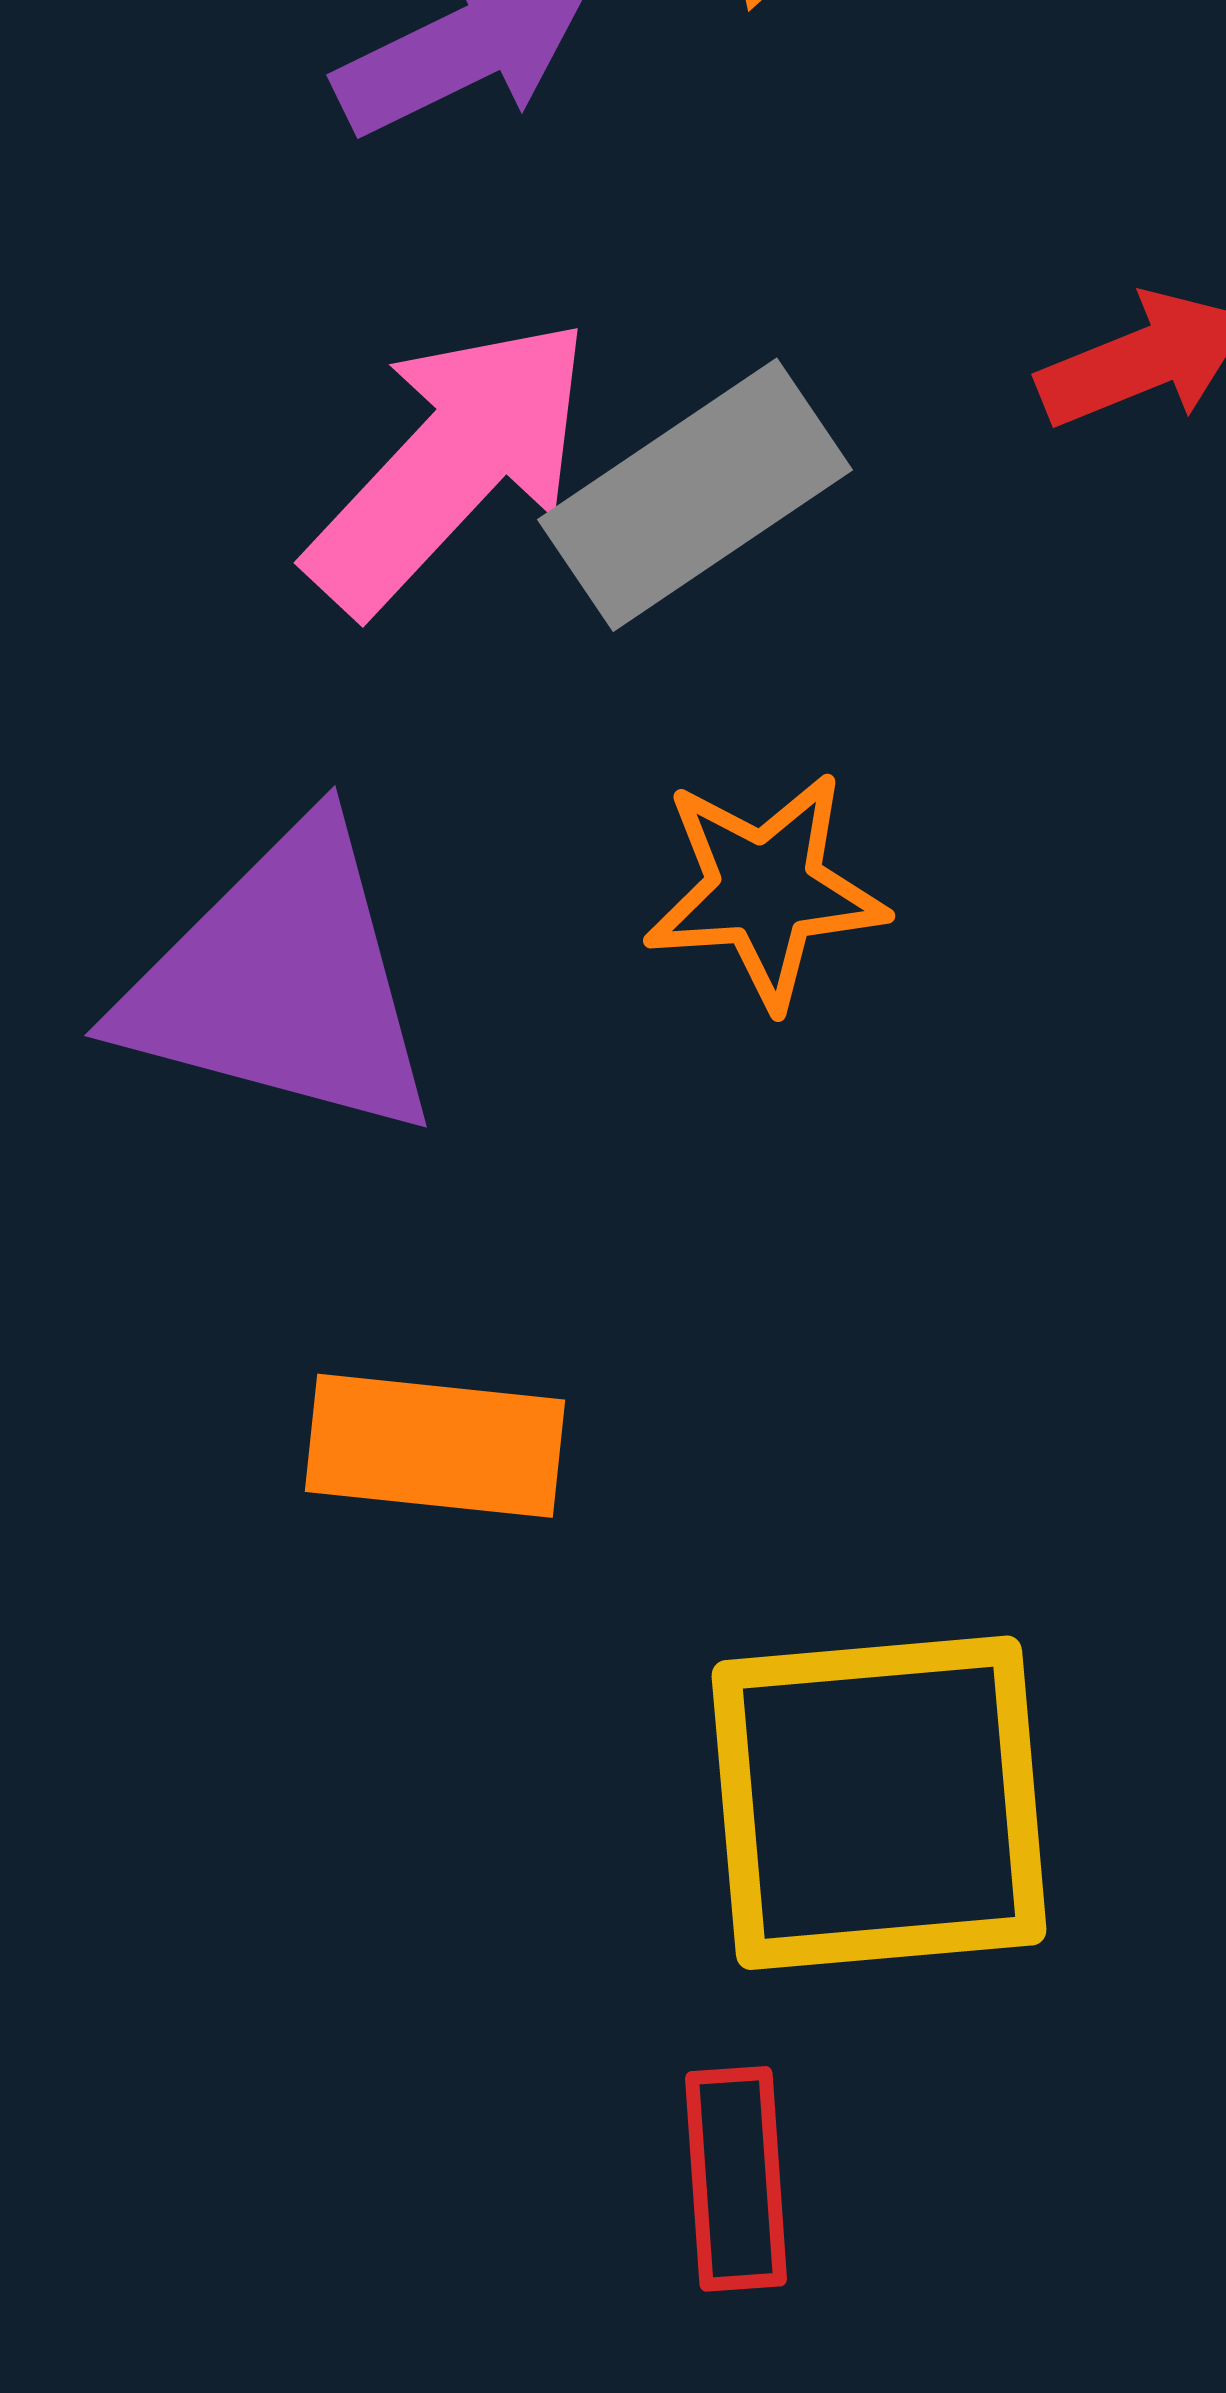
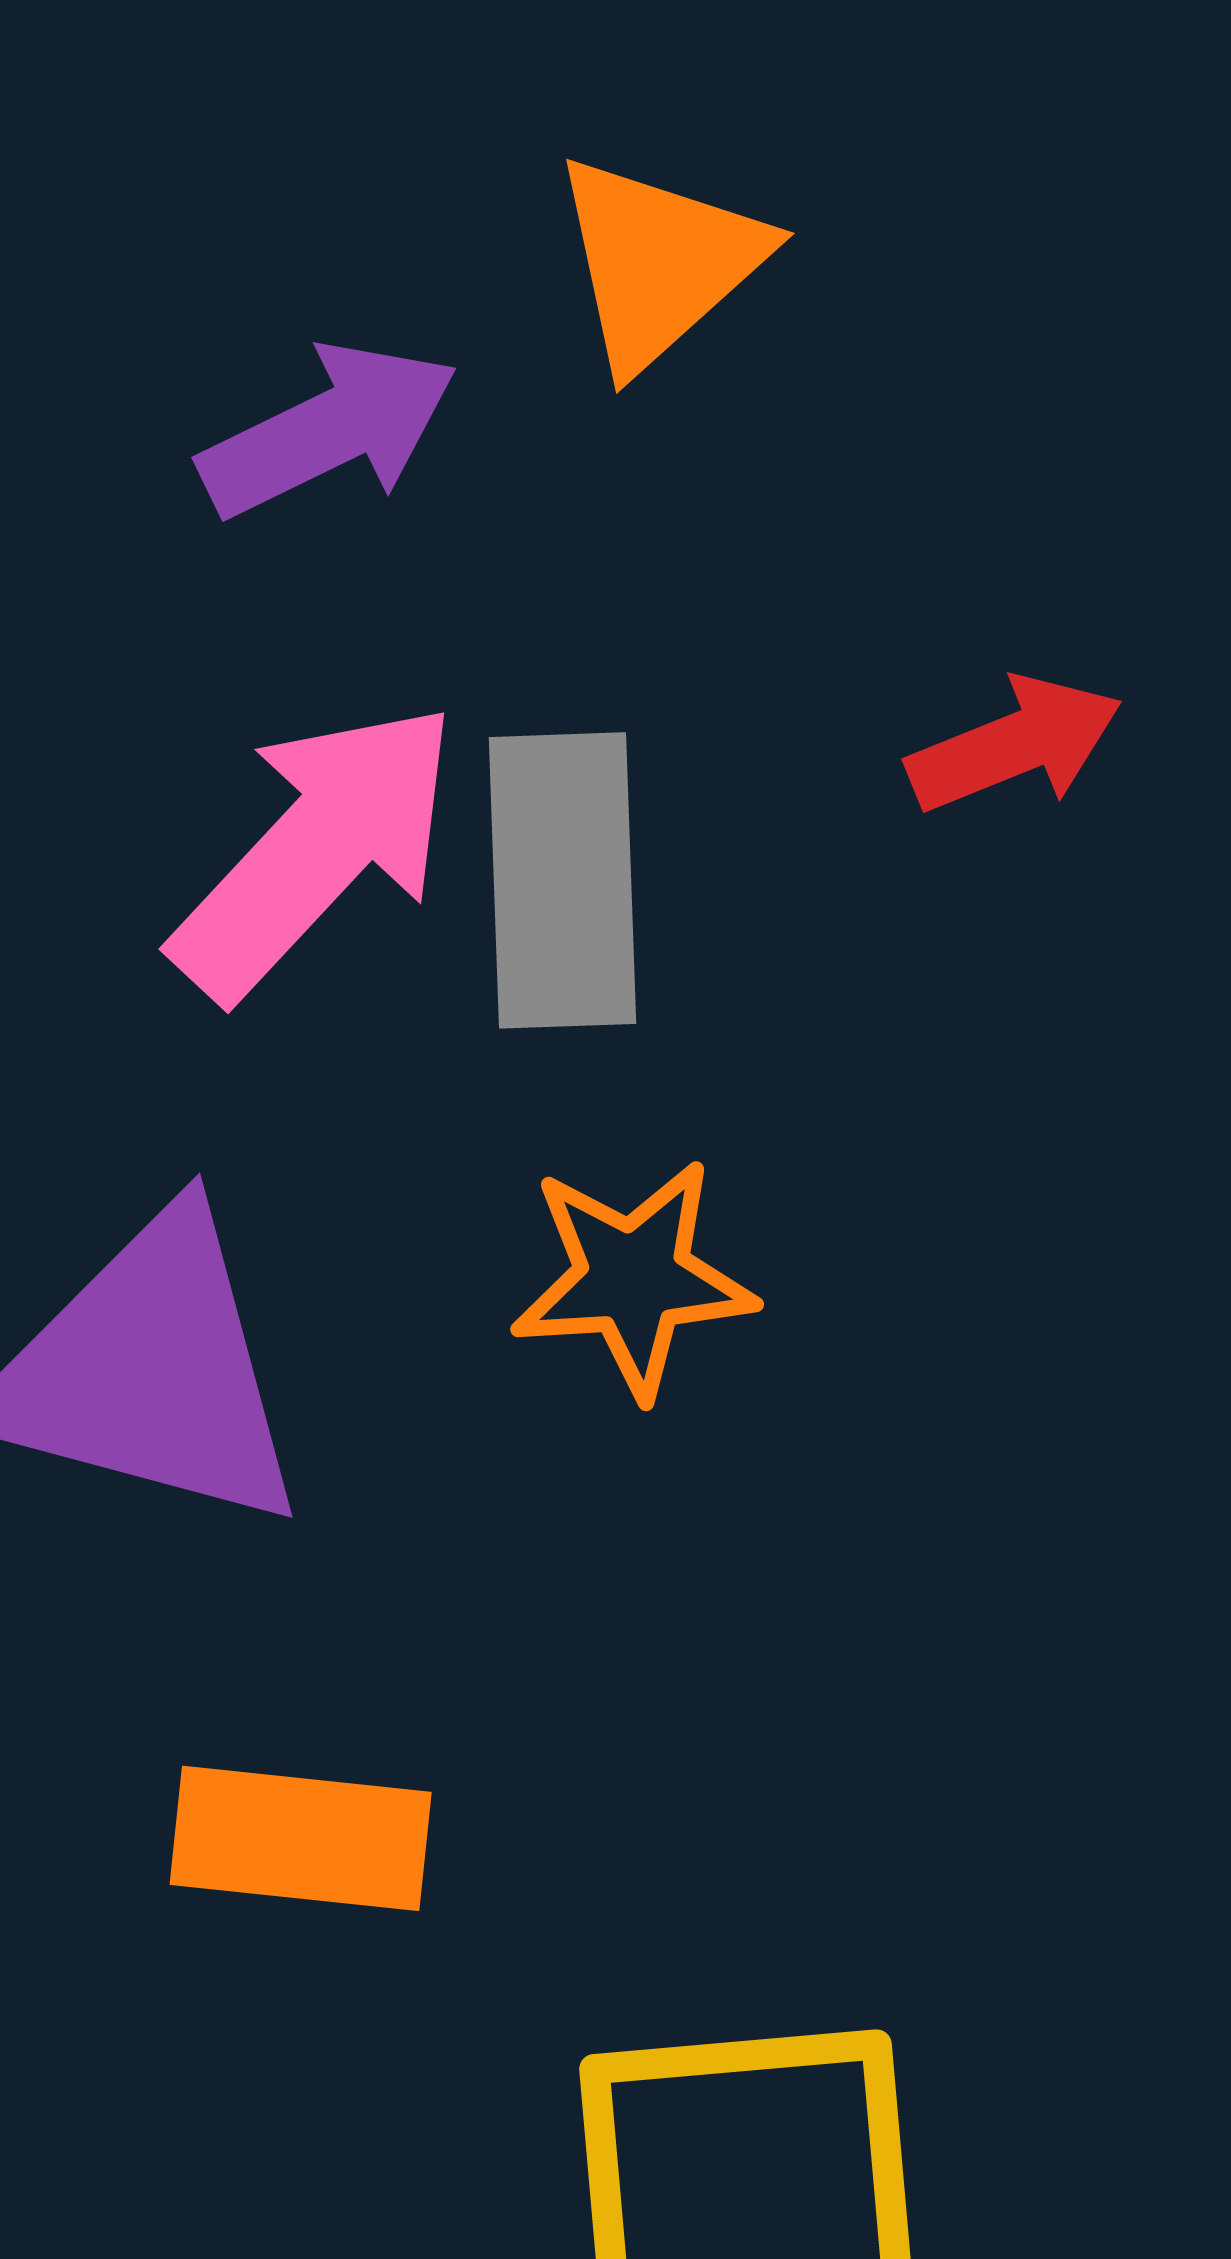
gray rectangle: (695, 495) -> (563, 880), turned -58

